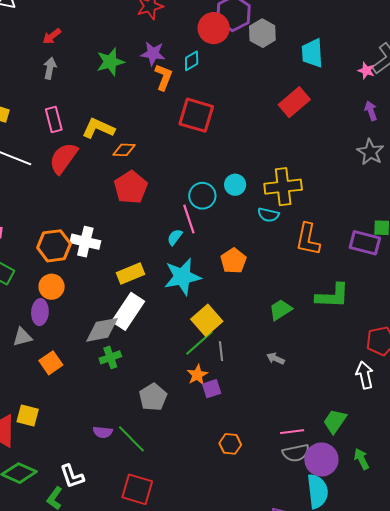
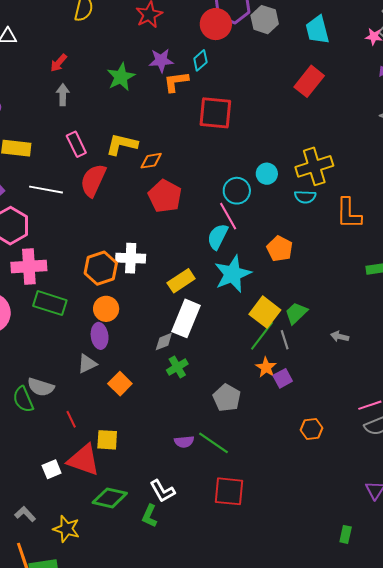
orange L-shape: (164, 77) -> (176, 82), turned -108
cyan semicircle: (175, 237) -> (218, 237), size x1.5
green trapezoid: (281, 310) -> (296, 313), moved
gray diamond: (102, 330) -> (164, 342), size x0.6

